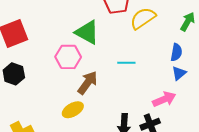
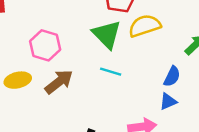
green triangle: (87, 32) -> (107, 34), moved
yellow ellipse: (73, 110) -> (18, 80), moved

